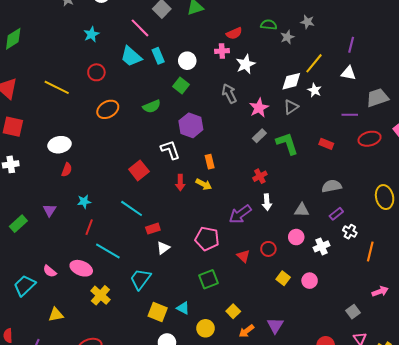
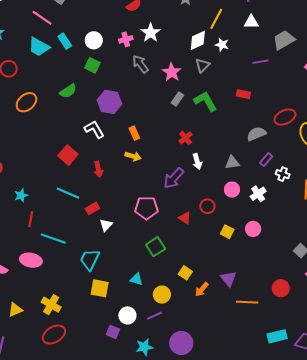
pink cross: (222, 51) -> (126, 39), moved
red ellipse: (370, 139) -> (285, 117), moved
red arrow: (180, 182) -> (98, 169), moved
yellow cross: (100, 295) -> (51, 305), moved
yellow square: (158, 312) -> (100, 288), moved

